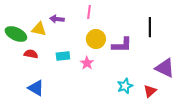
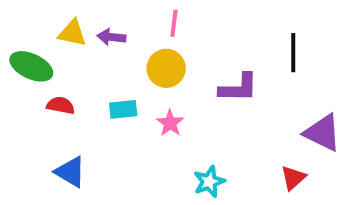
yellow triangle: (39, 29) -> (72, 33), moved
yellow circle: (96, 39) -> (166, 68), moved
cyan star: (125, 86) -> (209, 182), moved

